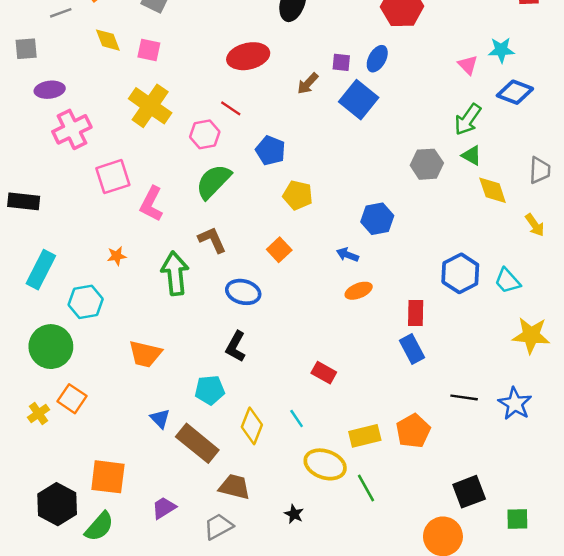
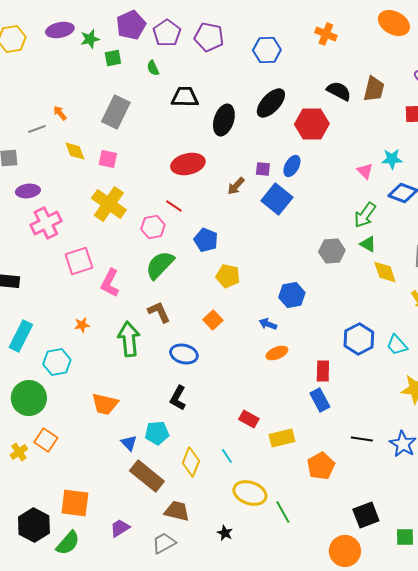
blue triangle: (160, 419) -> (129, 443), moved
yellow rectangle: (365, 436) -> (282, 438), moved

